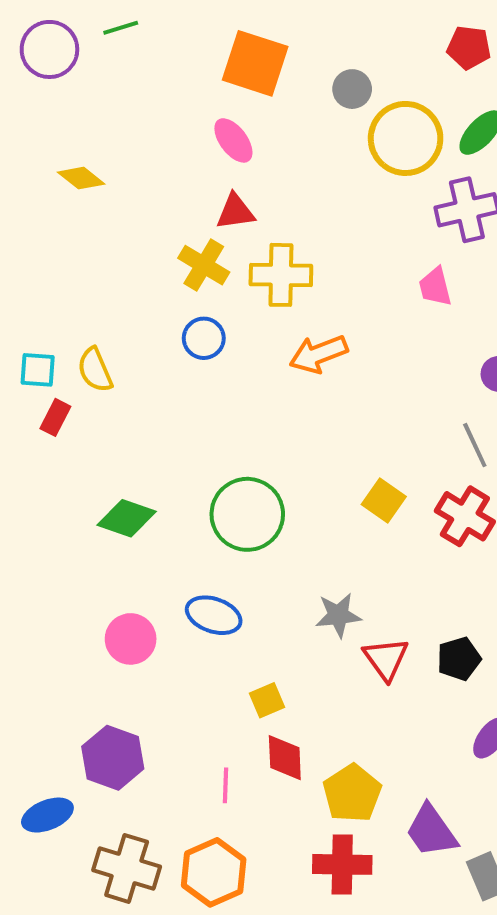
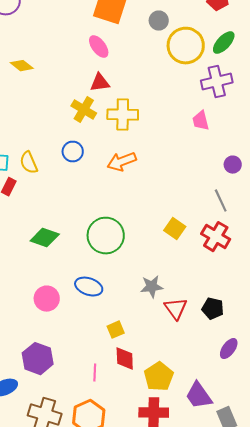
blue circle: (204, 338) -> (73, 152), moved
orange arrow: (318, 354) -> (122, 162), moved
black pentagon: (459, 659) -> (213, 309), turned 30

